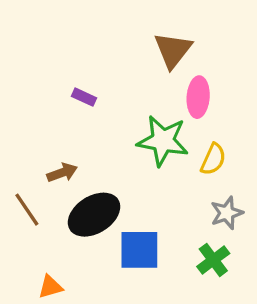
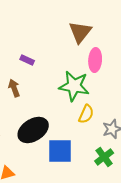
yellow semicircle: (213, 159) -> (86, 114), moved
brown arrow: (62, 173) -> (14, 88), moved, turned -90

